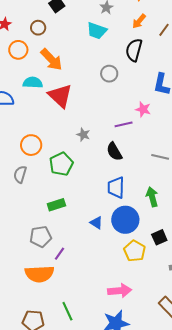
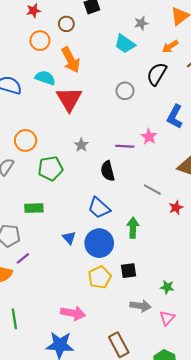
blue trapezoid: (116, 188) -> (99, 208), turned -65

